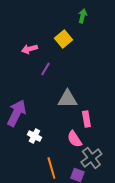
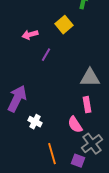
gray triangle: (67, 99) -> (90, 78), moved

